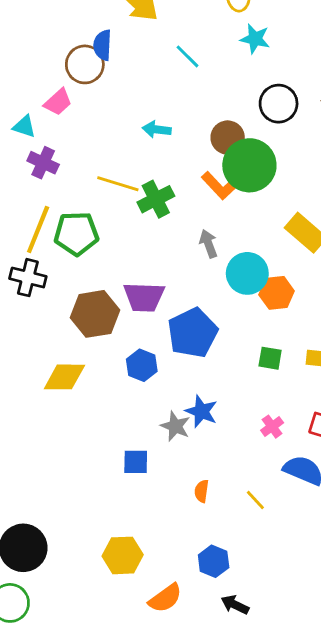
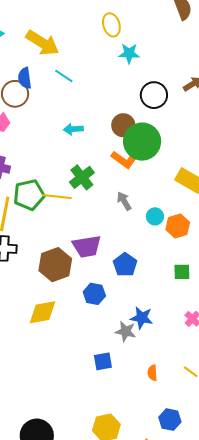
cyan line: (188, 56) -> (64, 76), moved
yellow line: (118, 184) -> (57, 197), moved
green pentagon: (76, 234) -> (29, 195), moved
cyan circle: (247, 273) -> (155, 216), size x0.6
blue pentagon: (193, 333) -> (125, 265), size x0.7

